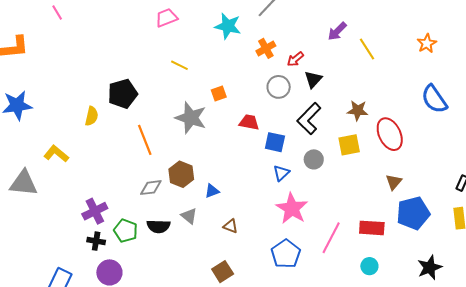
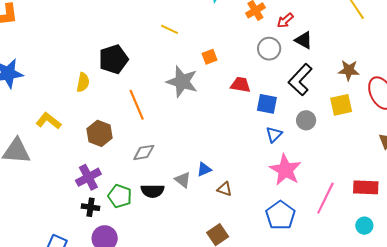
black triangle: (313, 79) -> (304, 40), turned -42
brown hexagon: (181, 174) -> (99, 133), moved
blue triangle: (212, 191) -> (204, 169), moved

